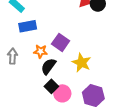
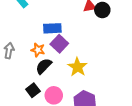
blue rectangle: (28, 26) -> (52, 28), moved
black square: (51, 86) -> (33, 90), moved

